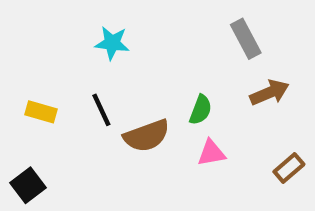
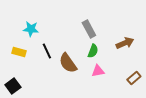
gray rectangle: (246, 39) -> (89, 29), moved
cyan star: (112, 43) -> (31, 29), moved
brown semicircle: (147, 136) -> (68, 63), turned 75

